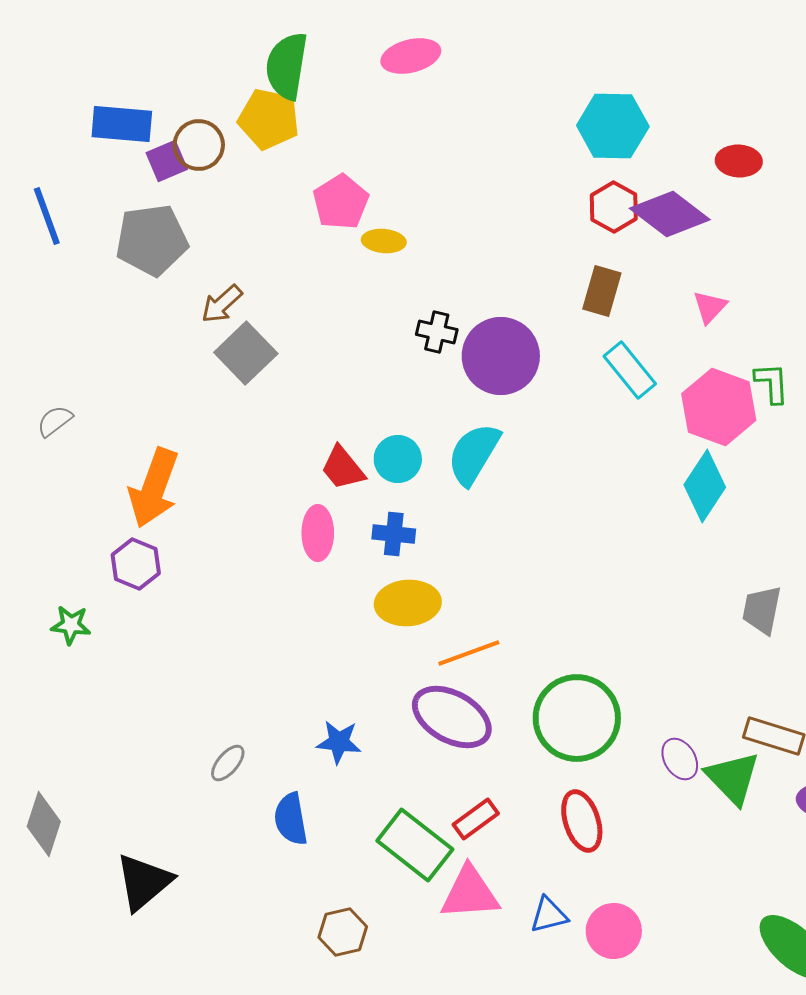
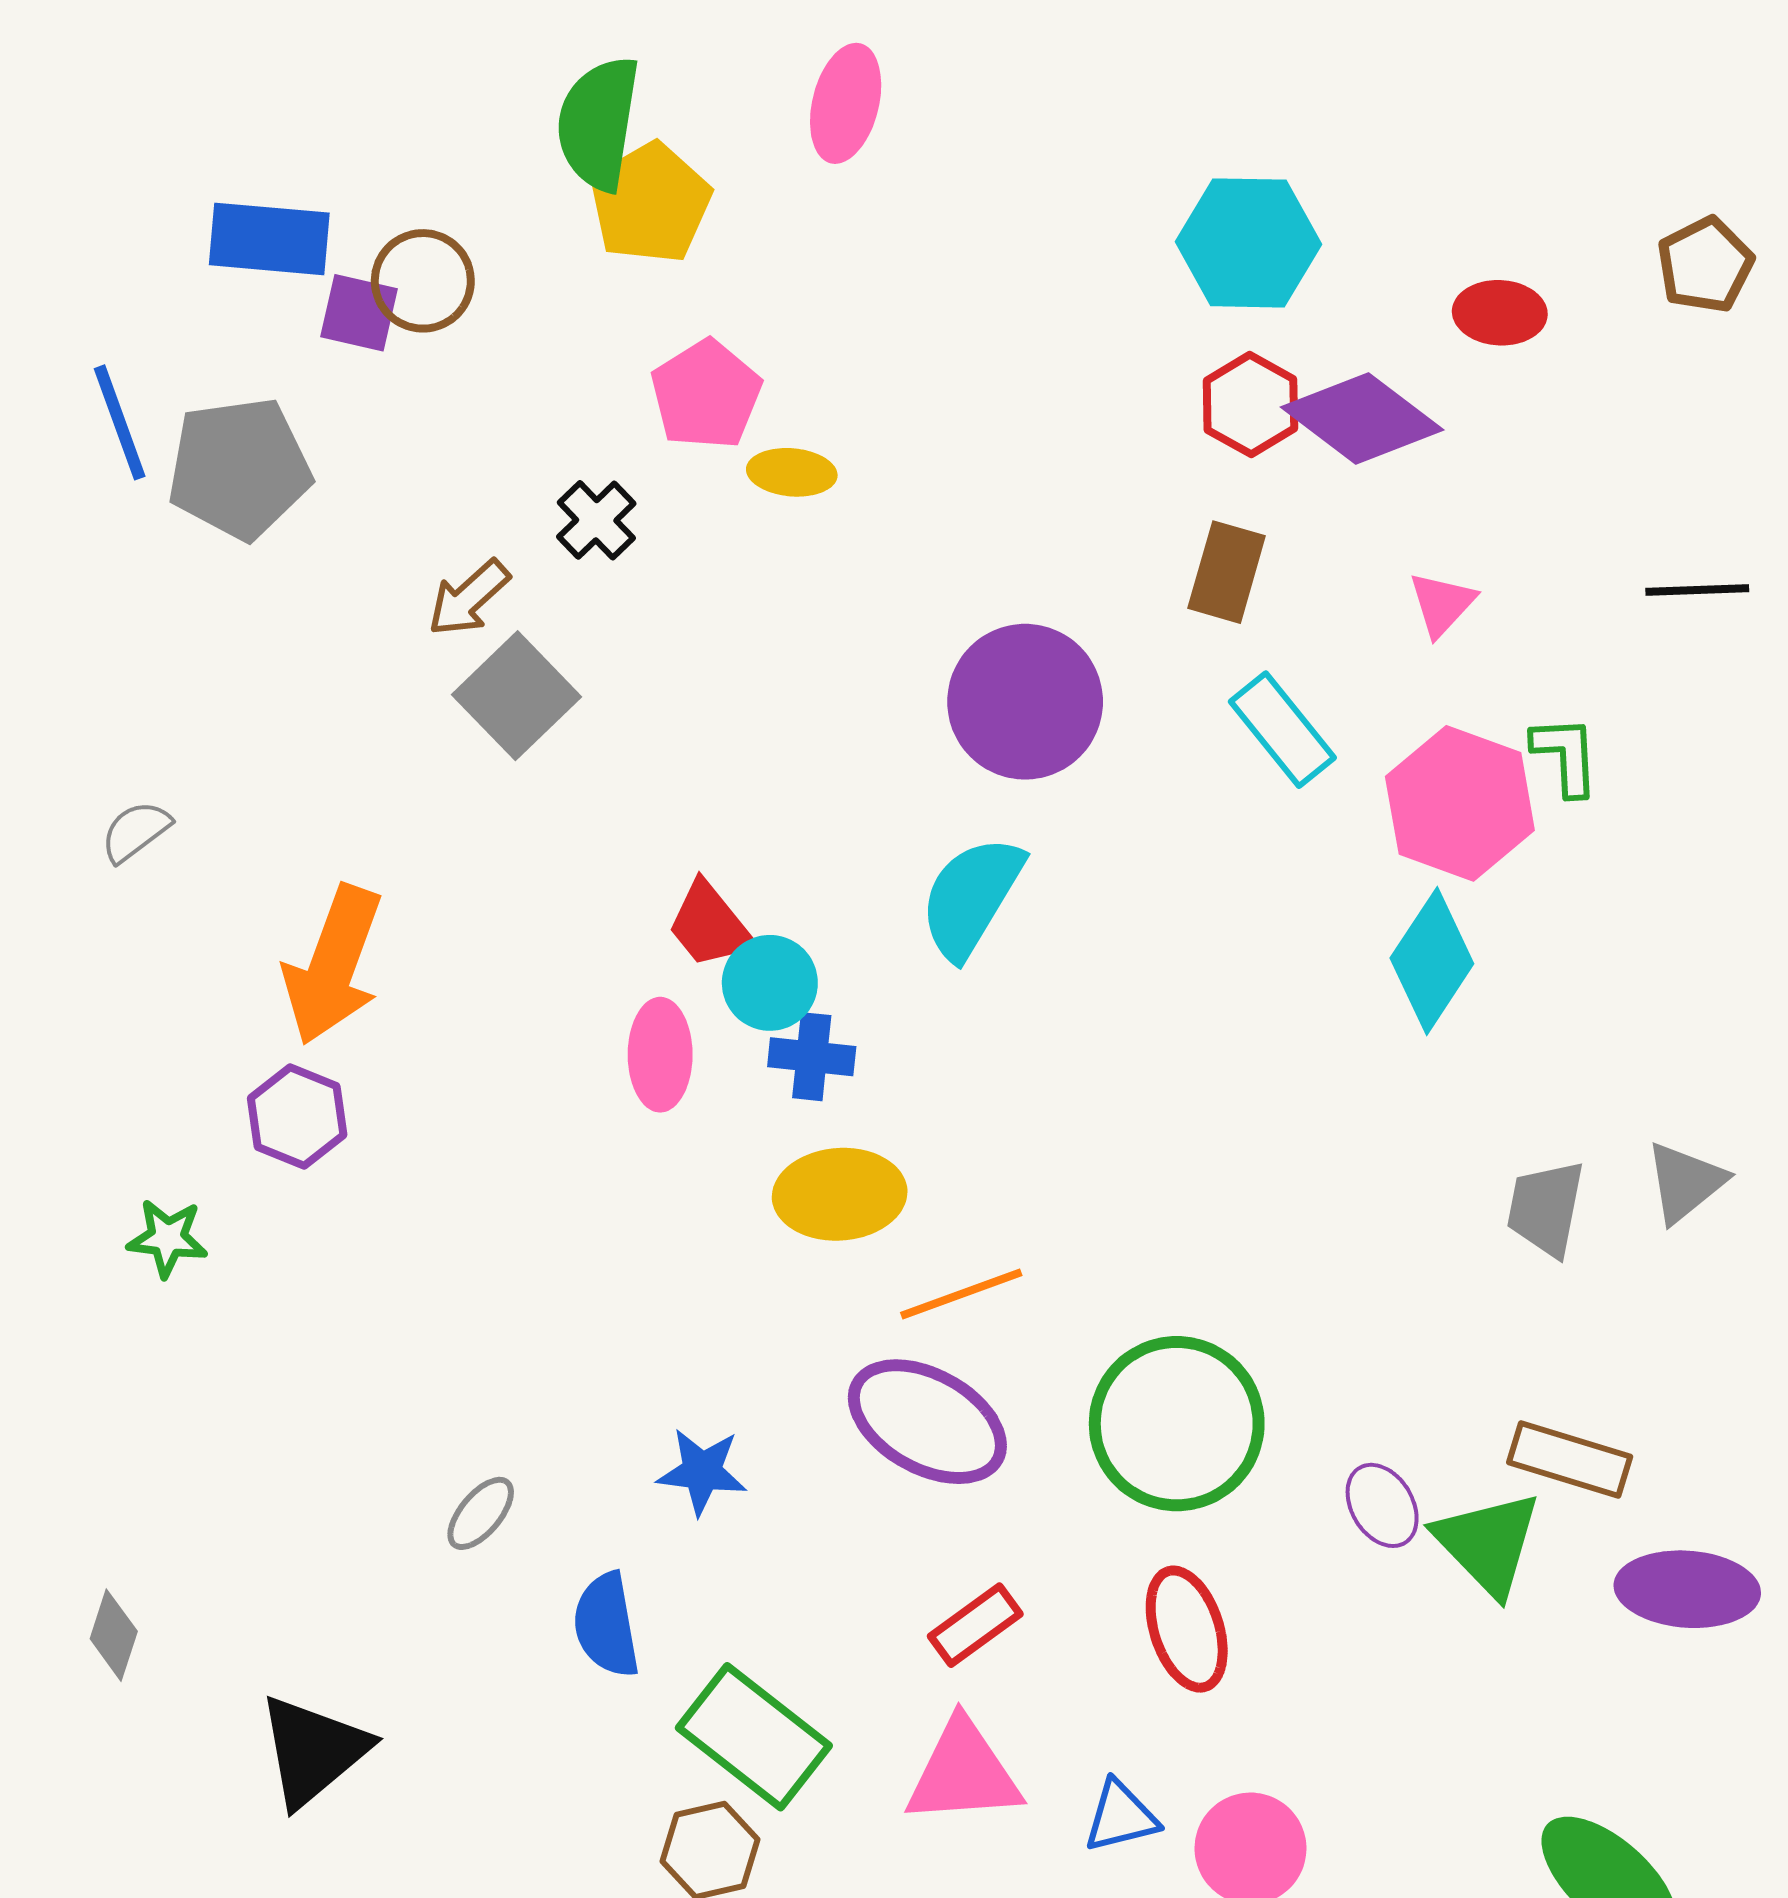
pink ellipse: (411, 56) -> (846, 103), turned -62
yellow pentagon: (269, 119) -> (650, 203), moved, turned 30
purple square: (167, 161) -> (359, 313), turned 36
gray pentagon: (152, 240) -> (239, 468), moved
black cross: (437, 332) -> (596, 520), moved, turned 33
cyan circle: (398, 459) -> (770, 983), moved
gray diamond: (44, 824) -> (114, 1635), size x0.7
green rectangle: (415, 845) -> (754, 1737), moved

